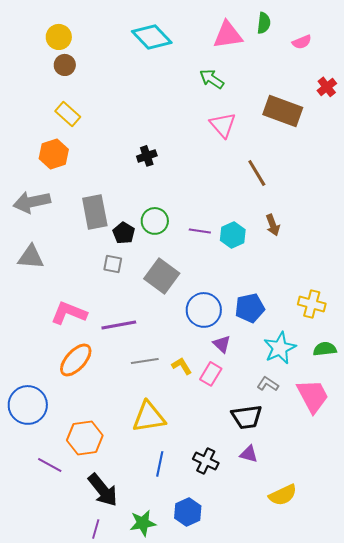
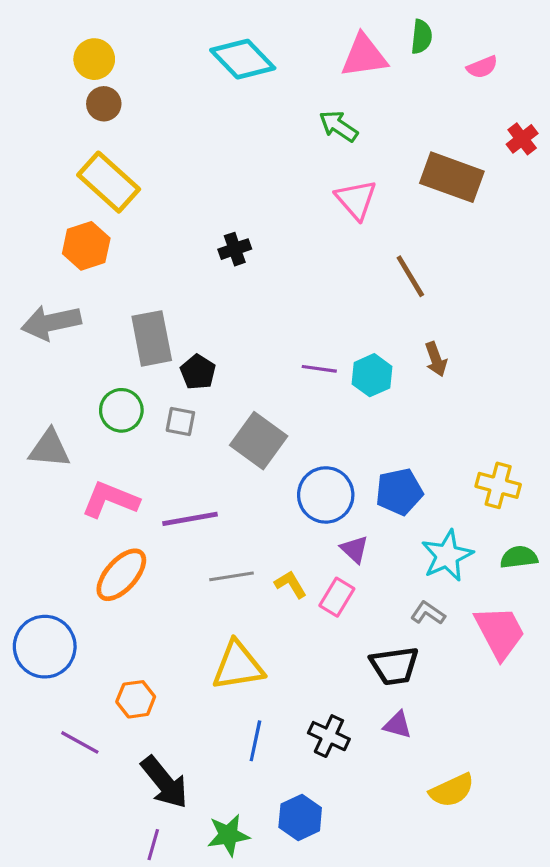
yellow rectangle: (68, 114) -> (109, 182), size x1.5
green circle: (155, 221) -> (121, 410), moved
gray triangle: (31, 257) -> (49, 449), moved
orange hexagon: (85, 438) -> (136, 699), size x0.7

